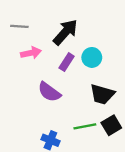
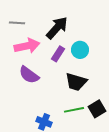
pink arrow: (31, 53) -> (27, 46), size x1.4
purple semicircle: (49, 92) -> (29, 75), moved
black trapezoid: (102, 94) -> (76, 82), moved

